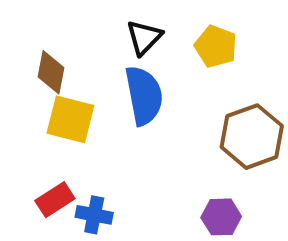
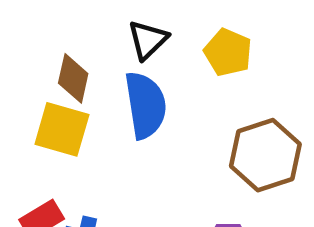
brown diamond: (51, 72) -> (73, 78), moved

